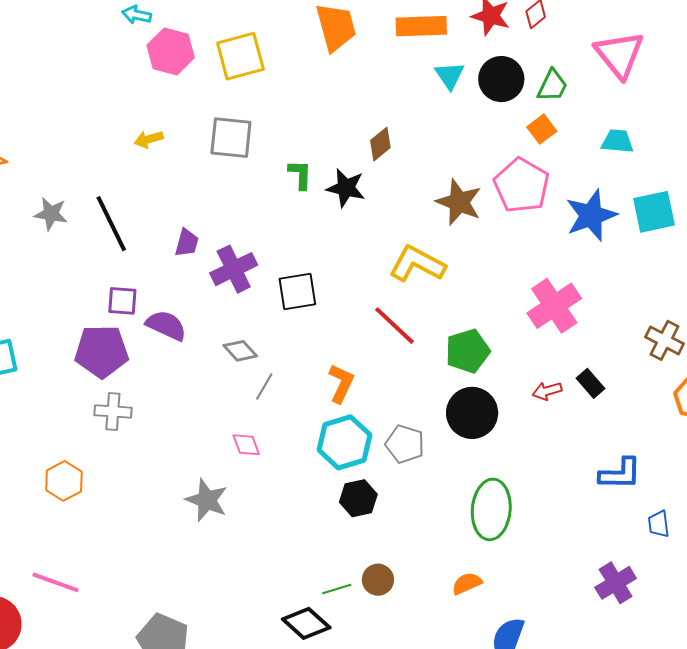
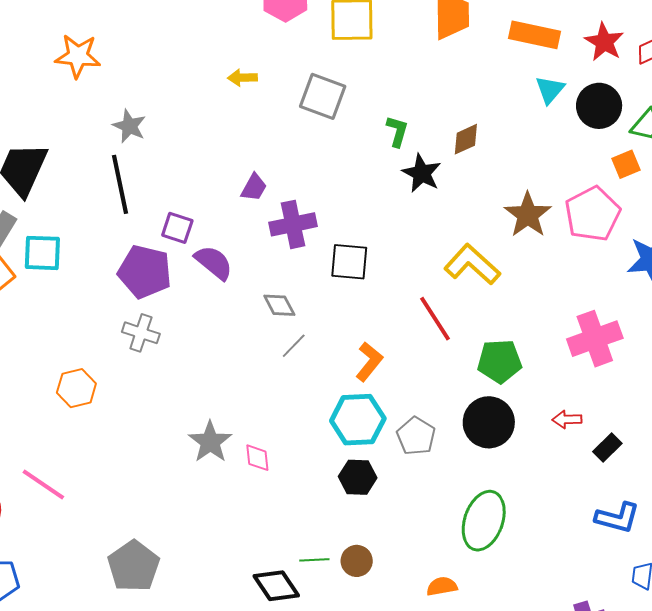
green L-shape: (300, 175) -> (397, 131), moved
black line: (111, 224) -> (120, 184), moved
black rectangle: (591, 383) -> (607, 448), moved, turned 72
pink diamond: (246, 445) -> (257, 458), moved

